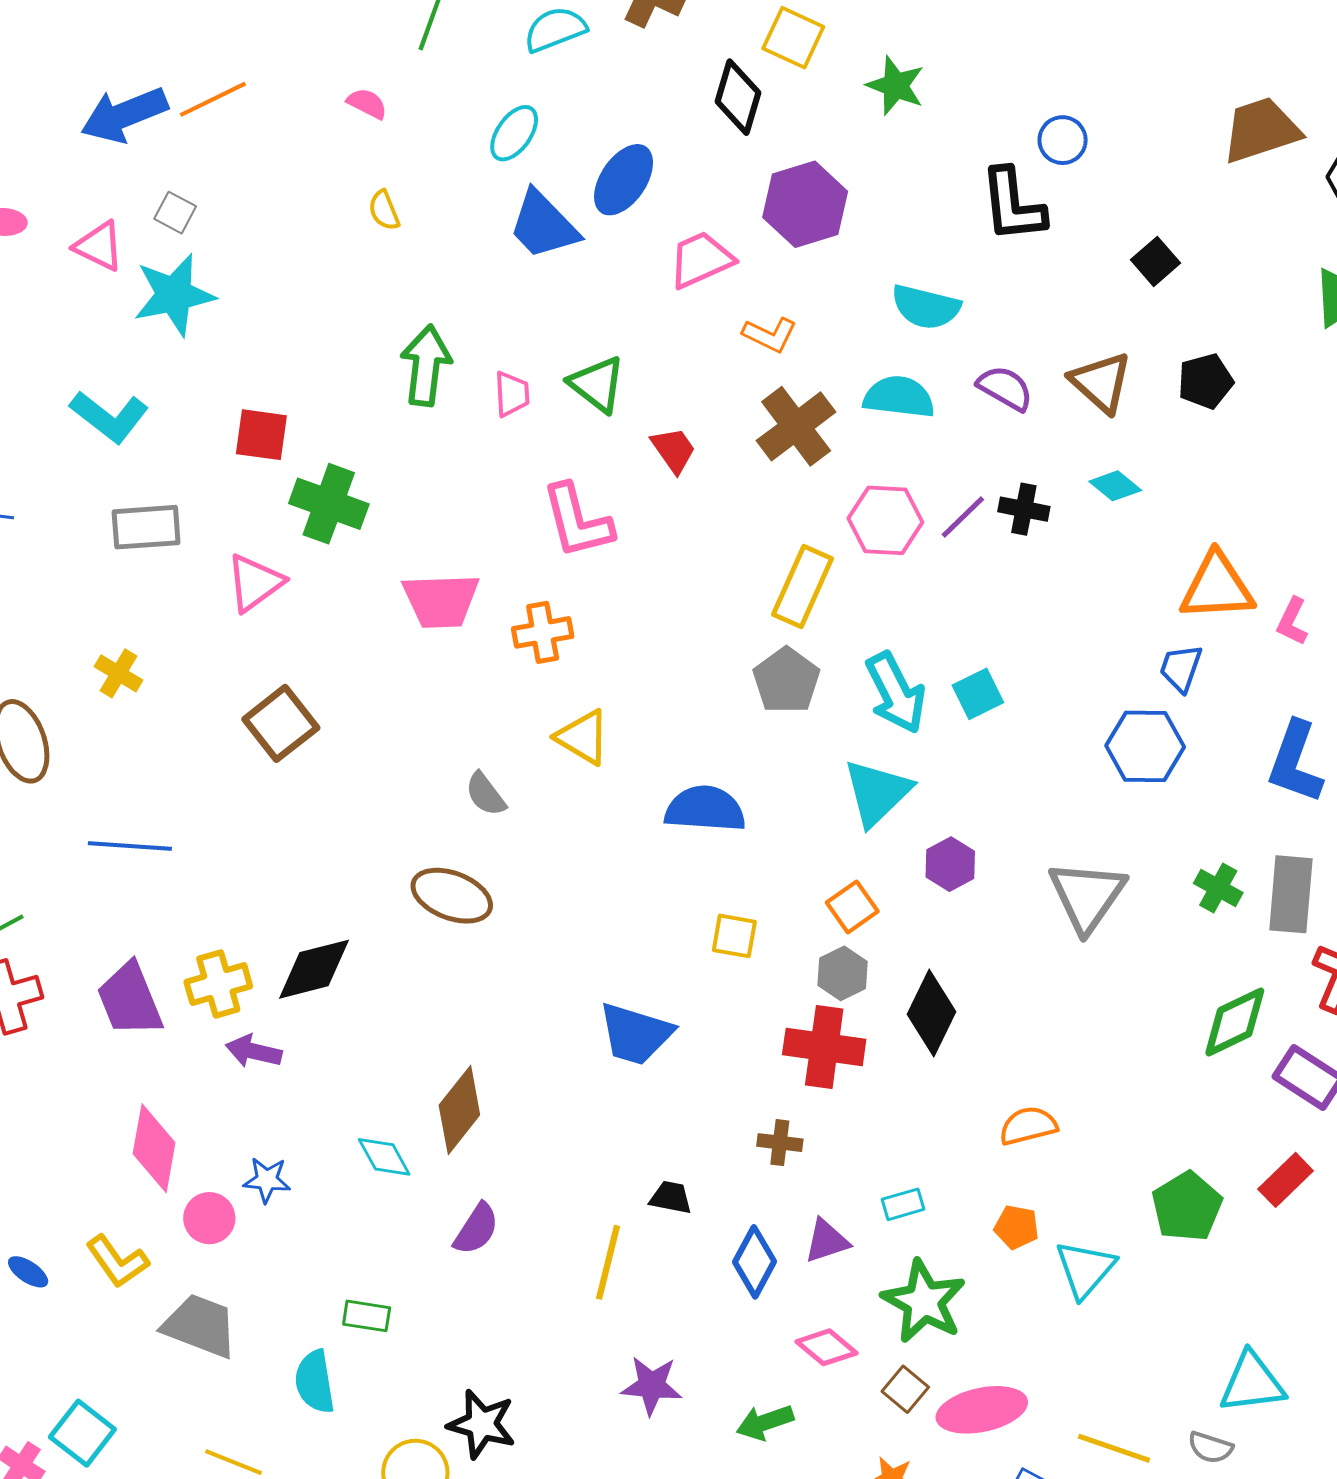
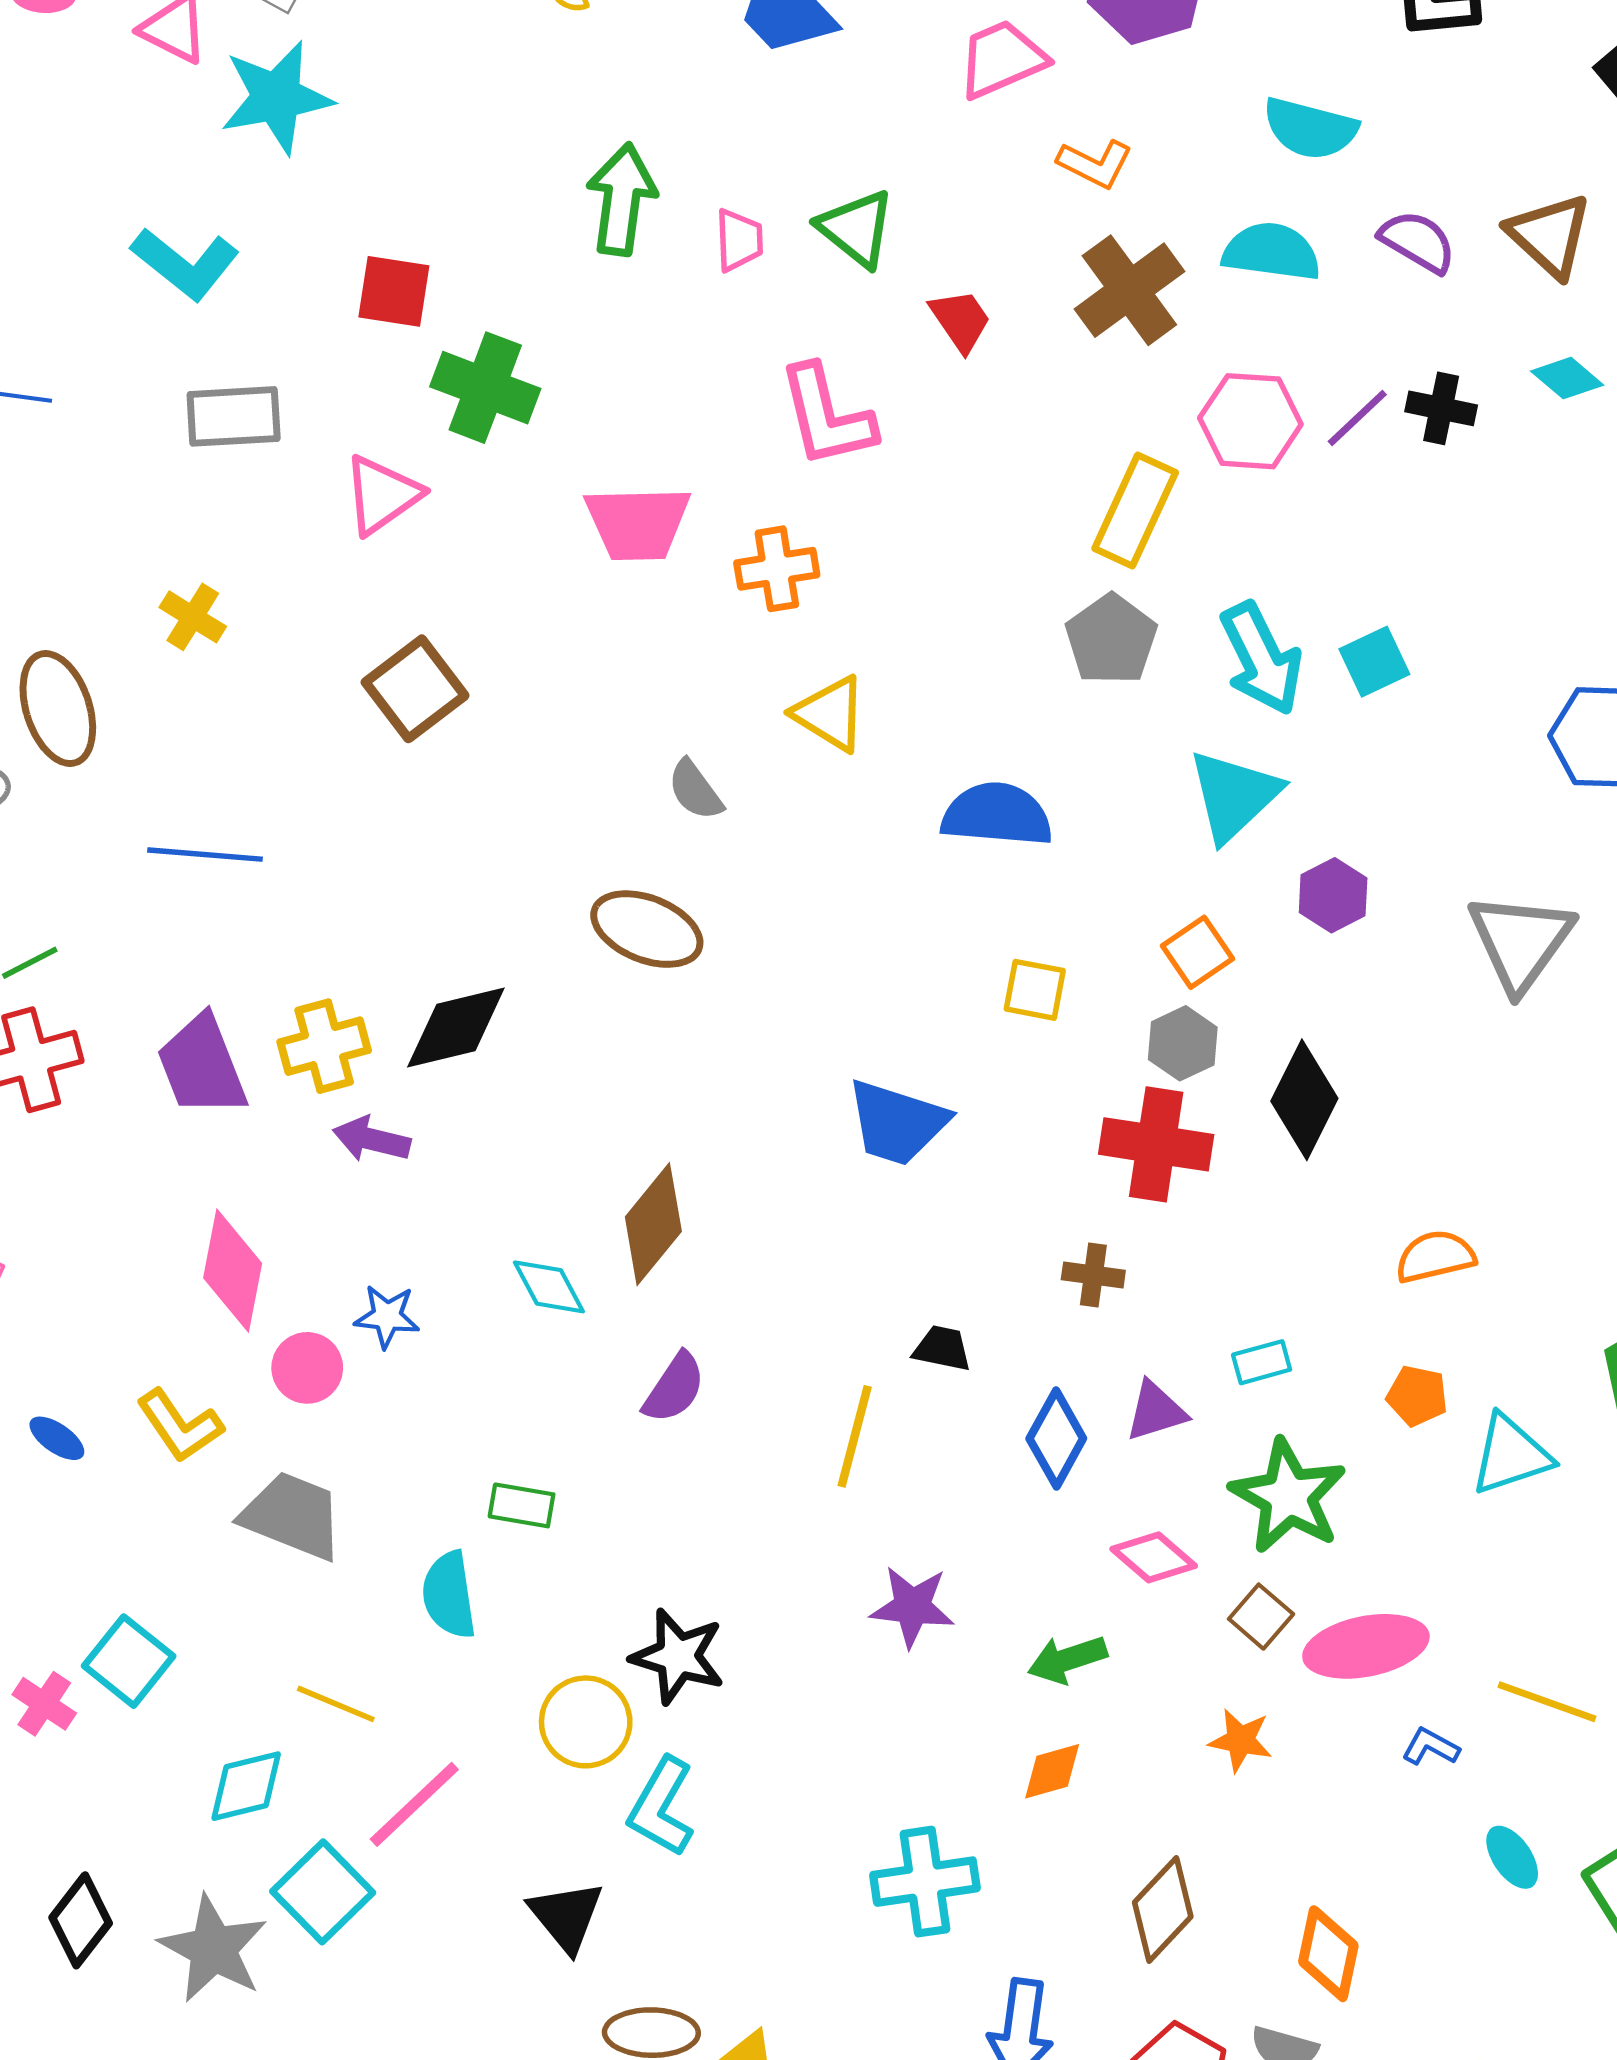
cyan triangle: (1085, 1269) -> (1511, 1455), turned 30

